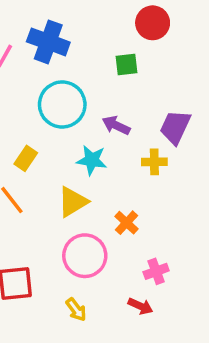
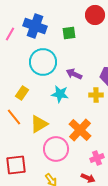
green square: (127, 65) -> (69, 33), moved
yellow triangle: (73, 202) -> (39, 124), moved
orange cross: (127, 223) -> (80, 130), size x1.6

